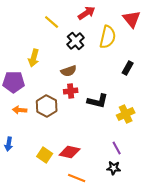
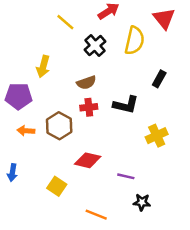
black L-shape: (98, 101) -> (126, 105), moved
purple line: (117, 148) -> (126, 176), moved, turned -48
red diamond: (70, 152) -> (88, 160), moved

